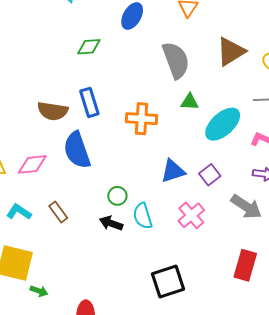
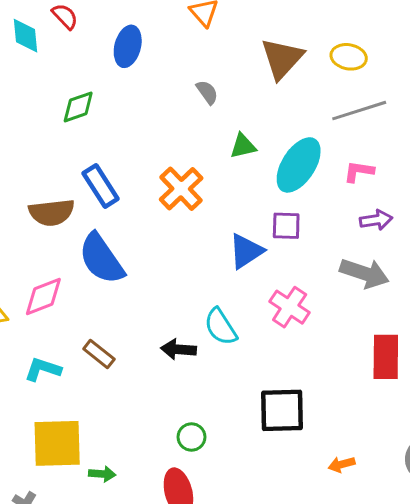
gray semicircle: (176, 60) -> (207, 92), size x0.5
orange cross: (142, 119) -> (181, 189), turned -32
purple square: (210, 175) -> (286, 226), moved, turned -35
green circle: (117, 196) -> (191, 437), moved
black square: (168, 282) -> (282, 410), turned 32

